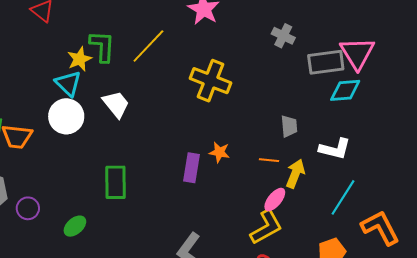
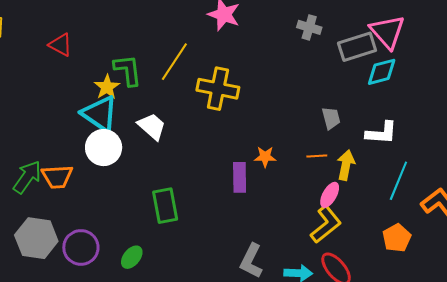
yellow cross: (211, 81) -> (218, 89), moved
cyan triangle: (68, 83) -> (100, 114), size x1.4
purple circle: (28, 208) -> (81, 247), size x1.5

